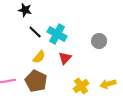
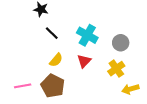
cyan cross: (57, 34) -> (87, 35), moved
yellow cross: (81, 86) -> (116, 69), moved

